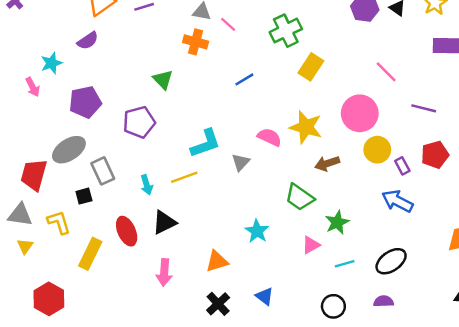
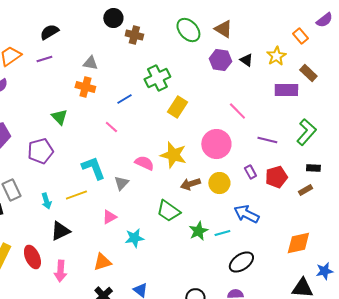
pink line: (228, 24) -> (111, 127), moved
blue line: (244, 79) -> (124, 99), moved
cyan L-shape: (206, 143) -> (93, 168), turned -92
yellow circle: (377, 150) -> (219, 183), moved
purple rectangle: (402, 166) -> (250, 172), moved
red ellipse: (127, 231) -> (32, 257), moved
cyan star: (257, 231) -> (134, 238), turned 30
pink triangle: (311, 245) -> (109, 217), moved
cyan line: (345, 264) -> (222, 233), moved

